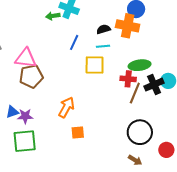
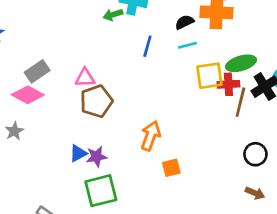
pink triangle: (26, 58) -> (85, 78), size x0.7
yellow square: (95, 65) -> (209, 76), moved
black circle: (140, 132) -> (255, 154), size x0.7

